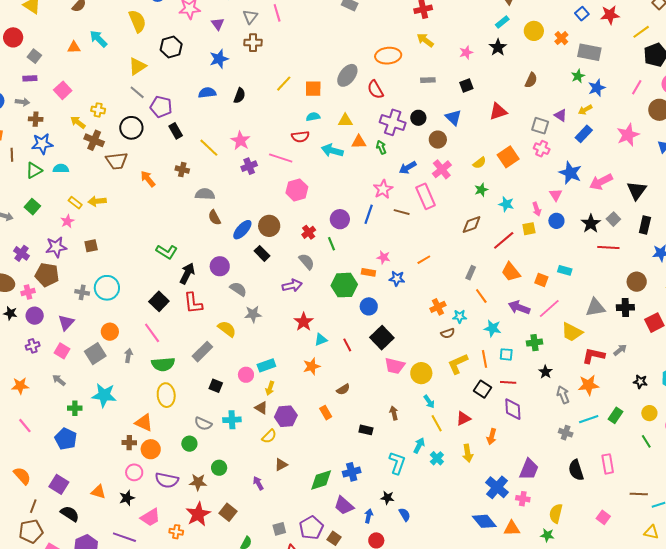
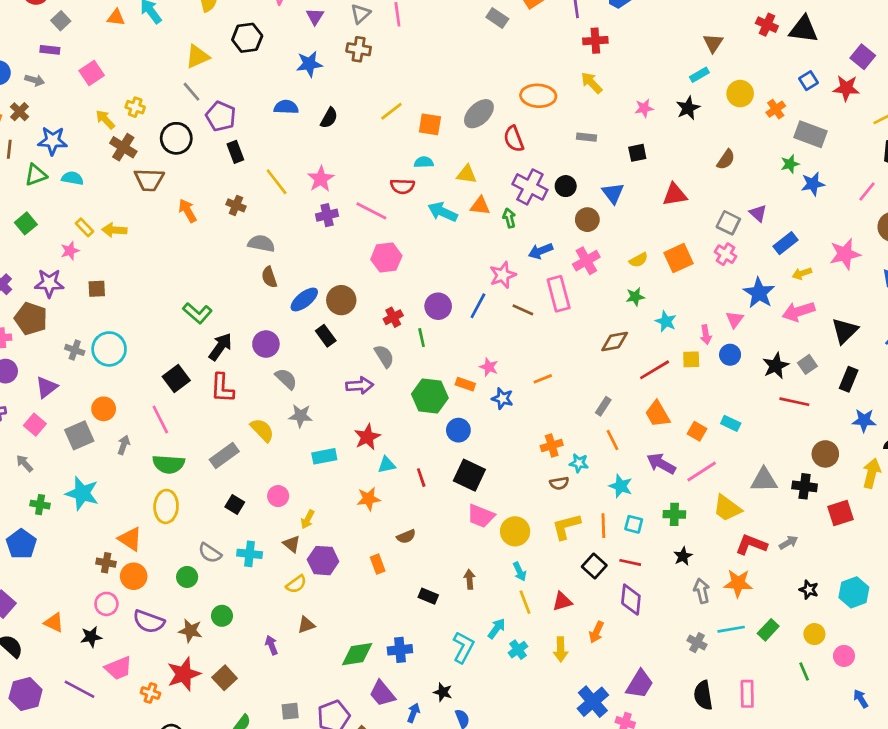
yellow arrow: (585, 110) -> (802, 273), moved
brown cross: (36, 119) -> (20, 112), moved, turned 32
black square: (382, 338) -> (469, 475), turned -30
cyan rectangle: (266, 365) -> (324, 456), moved

